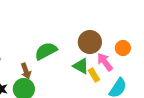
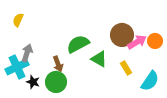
pink arrow: (105, 62) -> (137, 42), moved, turned 96
green triangle: (81, 66) -> (99, 59), moved

